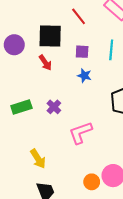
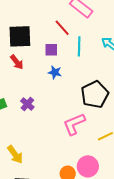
red line: (79, 16) -> (62, 28), moved
pink L-shape: (81, 133) -> (74, 124), moved

